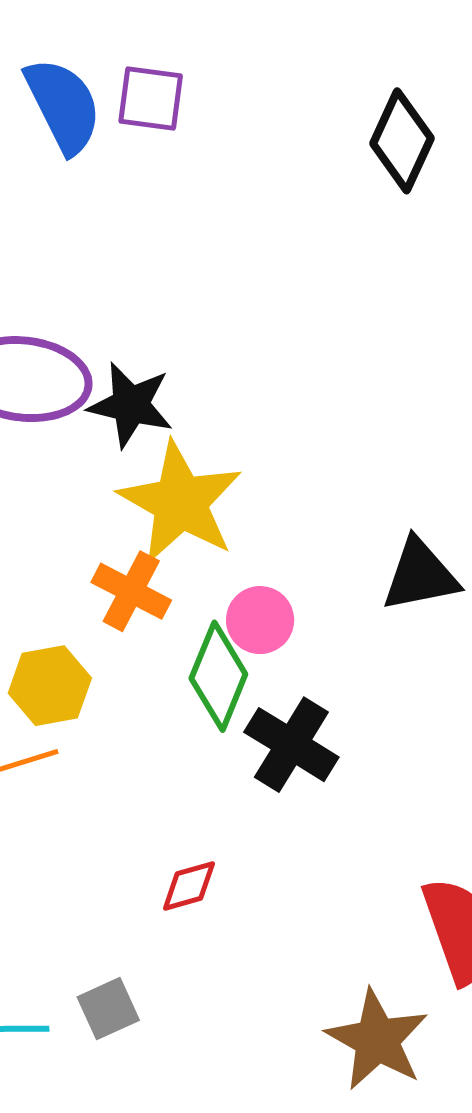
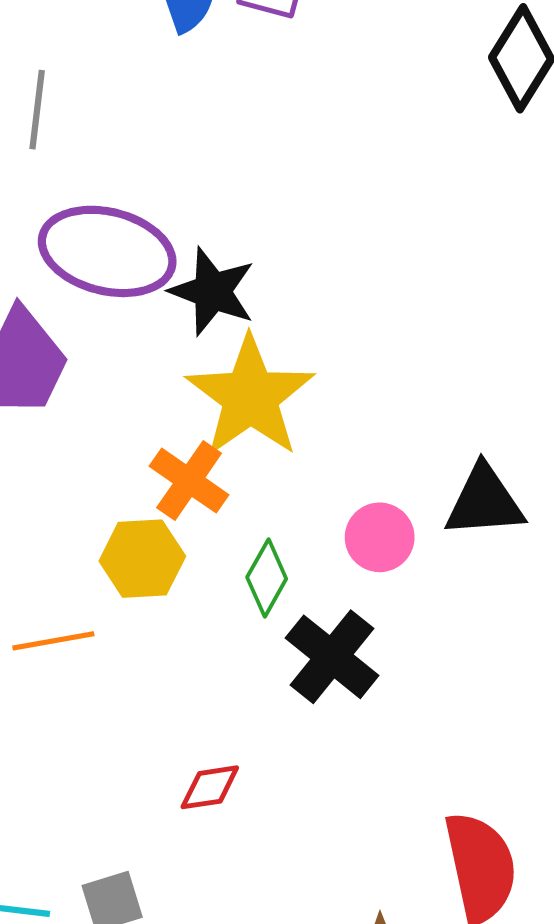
pink circle: (260, 620) -> (380, 537), moved
green diamond: (218, 676) -> (267, 578), size x0.7
yellow hexagon: (50, 686) -> (142, 559), moved

